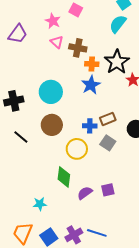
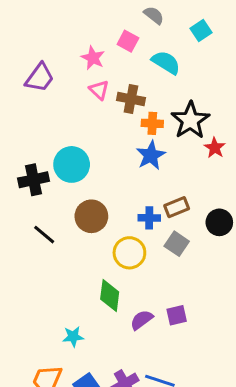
cyan semicircle: (118, 24) -> (166, 62), moved, turned 84
cyan circle: (51, 92) -> (72, 164), moved

